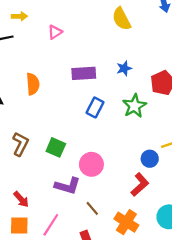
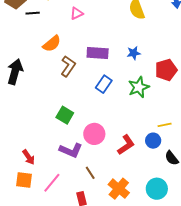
orange semicircle: (33, 84) -> (52, 44), moved, turned 48
brown L-shape: (20, 144) -> (68, 66), moved
blue circle: (150, 159) -> (153, 141), moved
red L-shape: (140, 185) -> (126, 145), moved

